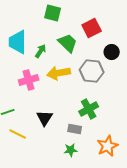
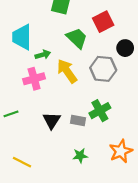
green arrow: (41, 51) -> (43, 55), moved, turned 40
yellow arrow: (59, 73) -> (67, 71), turned 65
gray rectangle: (75, 129) -> (78, 120), moved
yellow line: (18, 134) -> (22, 162), moved

